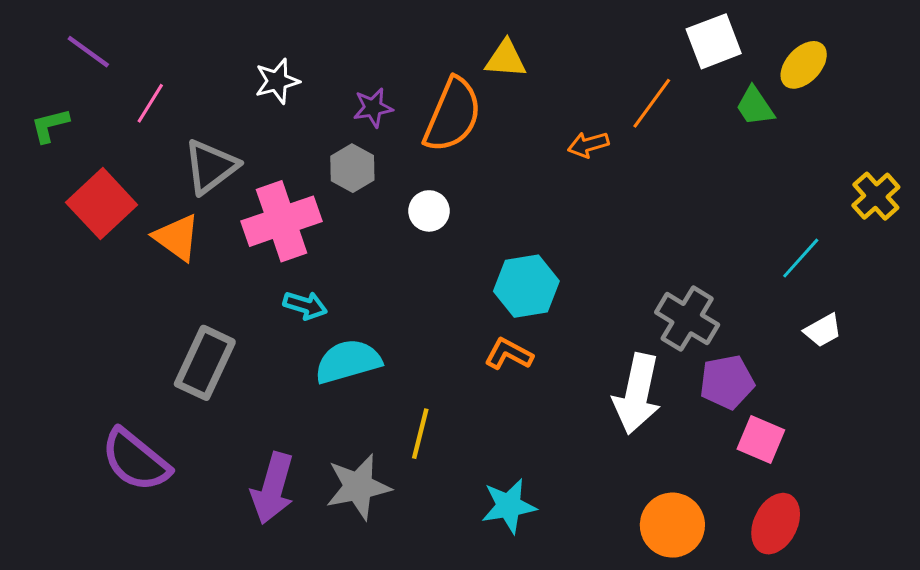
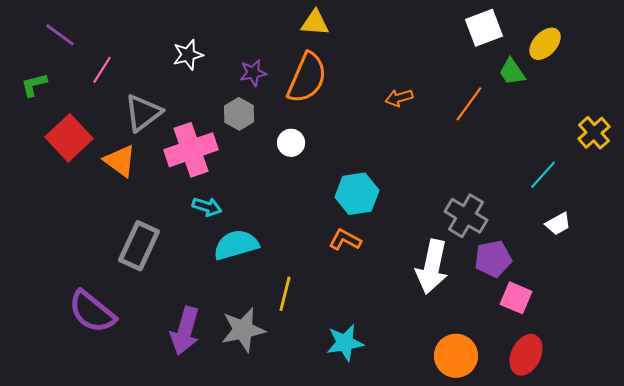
yellow triangle: (506, 59) -> (315, 23), moved
orange line: (652, 103) -> (469, 104), moved

